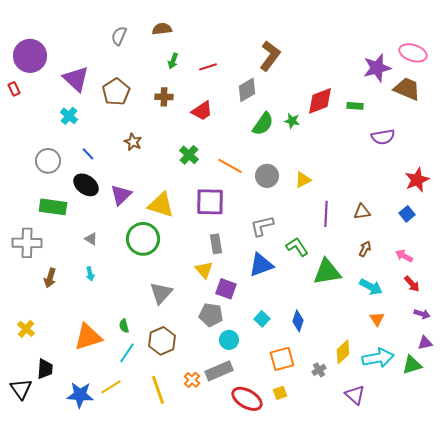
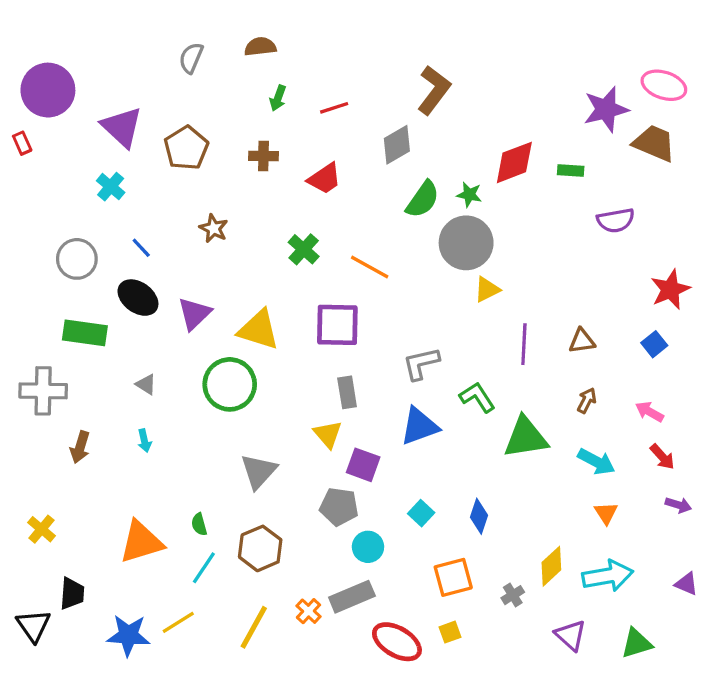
gray circle: (267, 176) -> (466, 243), moved, size x1.4
purple triangle: (425, 343) -> (686, 584), moved, turned 35
green triangle: (412, 365) -> (637, 643), moved
yellow line: (158, 390) -> (254, 627), turned 48

